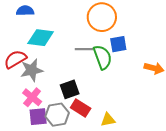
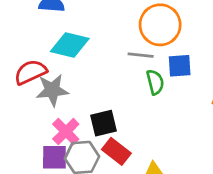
gray line: (84, 49) -> (141, 55), moved
green semicircle: (103, 57) -> (155, 82), size x0.7
pink cross: (32, 97) -> (66, 132), moved

